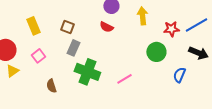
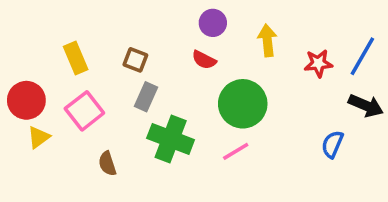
blue line: (196, 25) -> (362, 56), turned -30
green circle: (156, 52) -> (243, 104), moved, size x1.4
pink square: (38, 56) -> (84, 111), size x1.5

